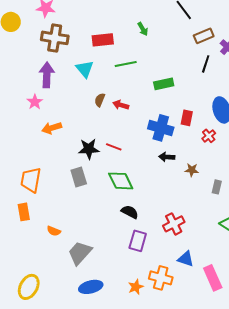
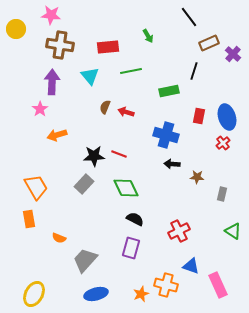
black line: (206, 64) -> (194, 71), moved
red rectangle: (187, 118) -> (199, 116), moved
red cross: (209, 136) -> (223, 143), moved
gray rectangle: (79, 177) -> (84, 184), turned 60
orange trapezoid: (31, 180) -> (36, 187), turned 140
purple rectangle: (138, 241) -> (131, 248), moved

